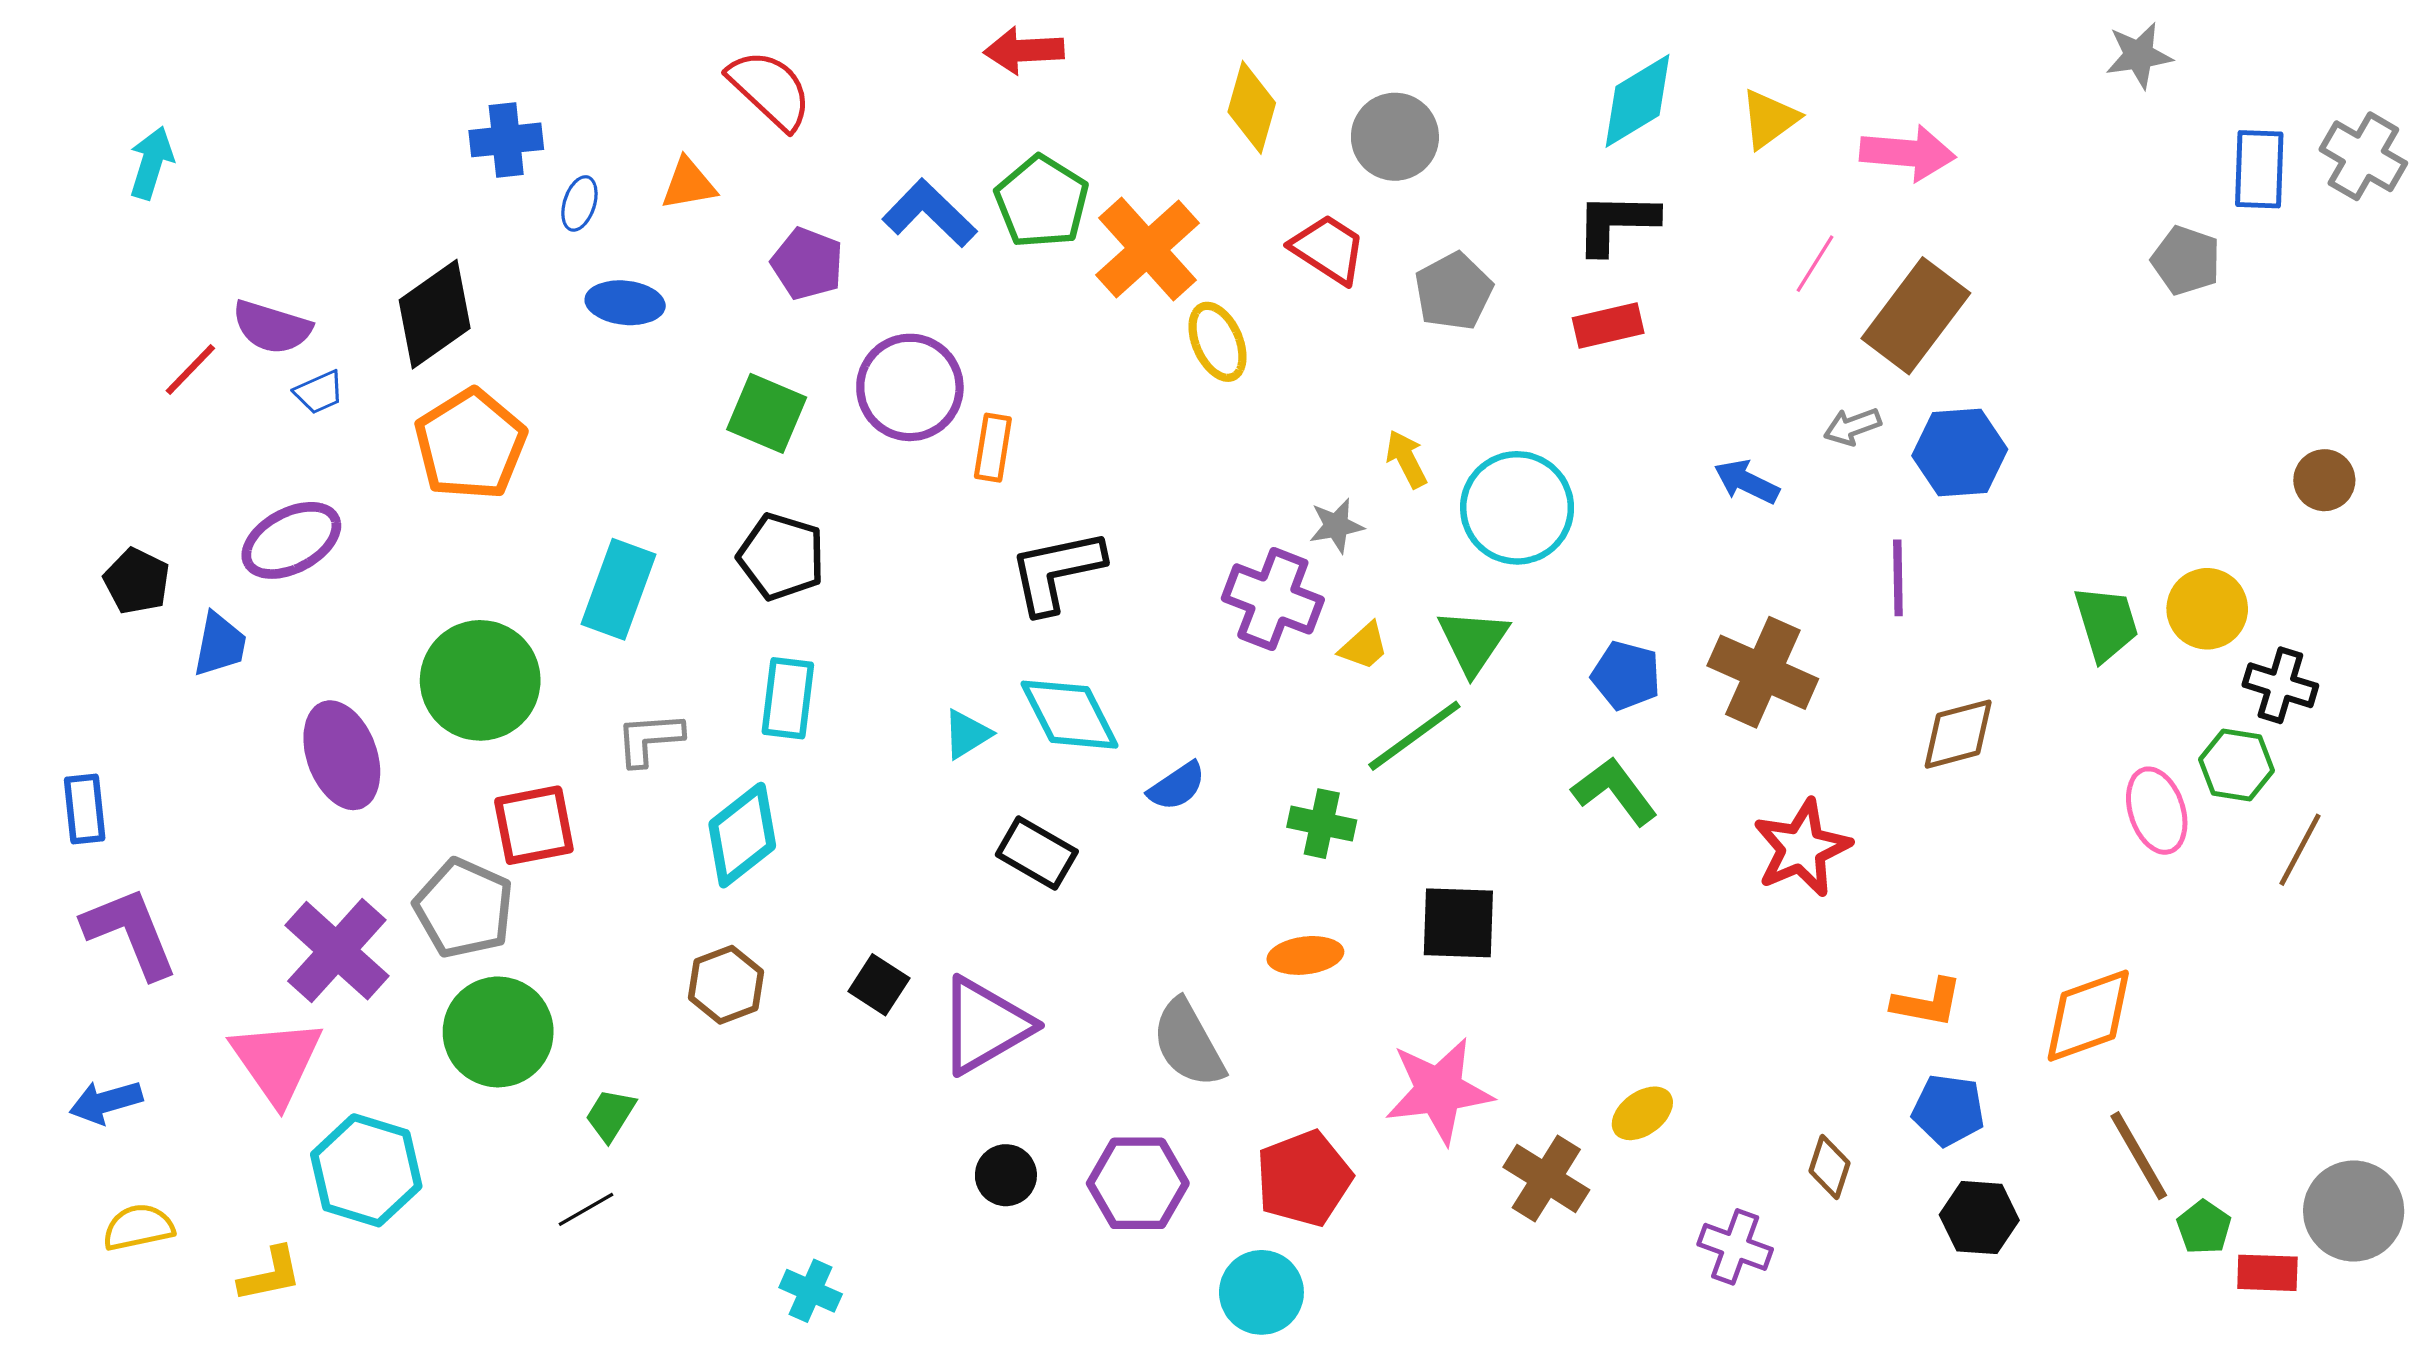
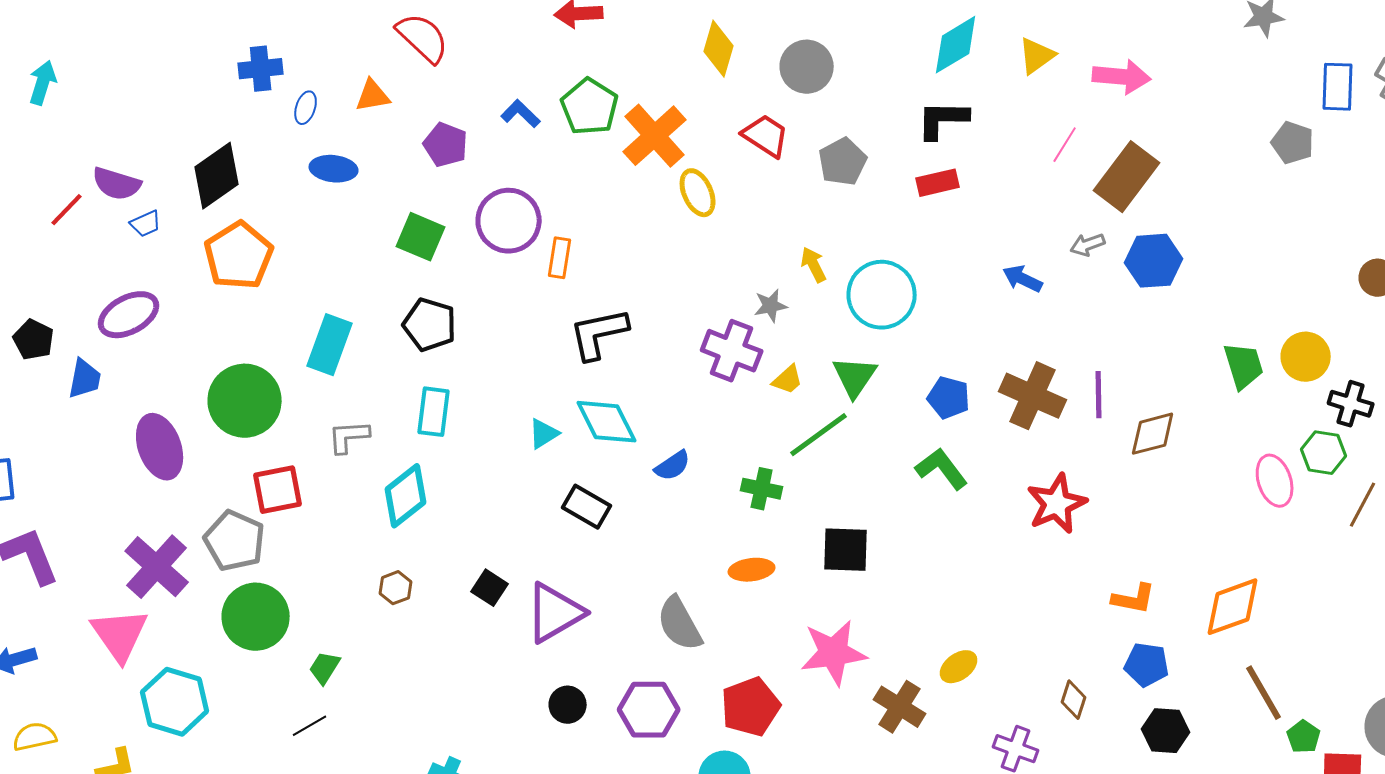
blue L-shape: (929, 213) -> (521, 114), size x0.7
purple line: (1898, 578) -> (1099, 395), moved
brown hexagon: (726, 985) -> (396, 588), size x0.7

